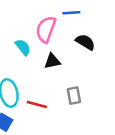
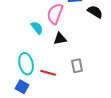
black semicircle: (85, 42) -> (95, 12), moved

